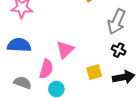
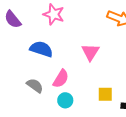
pink triangle: (65, 50) -> (90, 52), moved, turned -30

